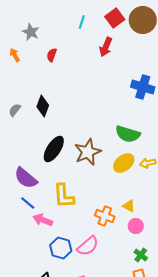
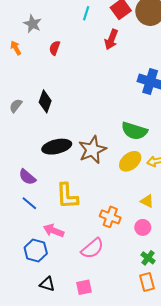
black ellipse: (54, 149) -> (57, 147), turned 44
purple semicircle: (26, 178) -> (27, 177), size x0.7
yellow triangle: (129, 206) -> (147, 201), moved
pink arrow: (43, 220) -> (54, 231), moved
blue hexagon: (61, 248) -> (36, 251), moved

